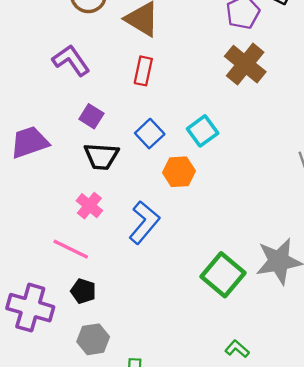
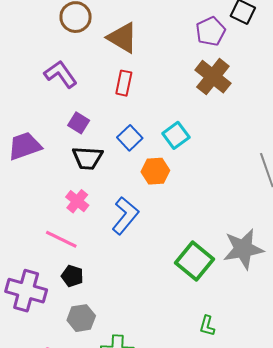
green L-shape: (237, 349) -> (207, 326), turned -115

